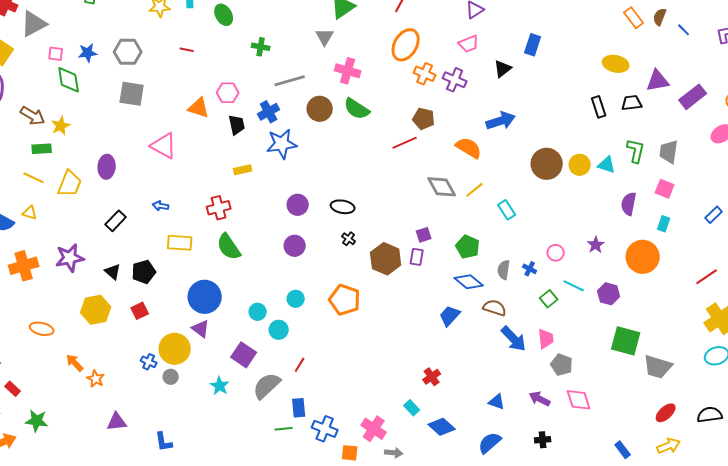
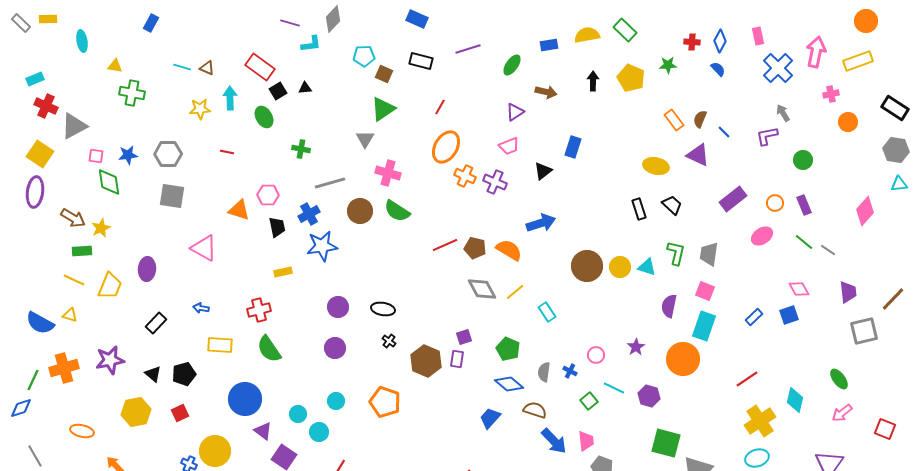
purple triangle: (658, 81) -> (698, 155), moved, turned 35
black trapezoid: (632, 103) -> (672, 205), turned 50
brown pentagon: (424, 119) -> (475, 248), moved
cyan rectangle: (664, 224) -> (704, 326), size x1.8
purple triangle: (201, 329) -> (263, 431), moved

